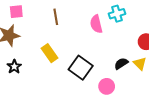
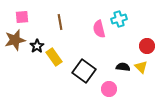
black semicircle: (121, 64) -> (123, 67), turned 40
black star: (14, 67) -> (37, 46), moved

